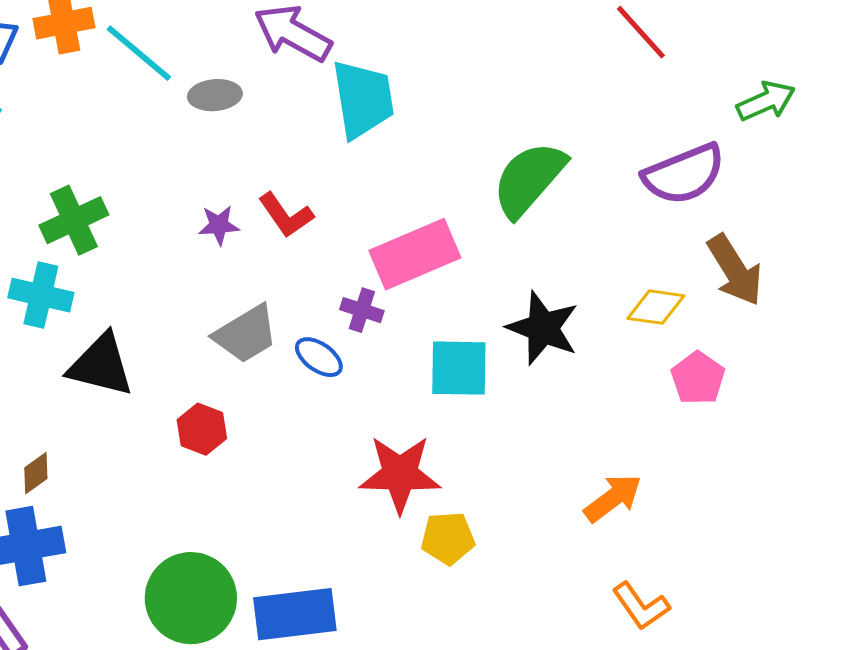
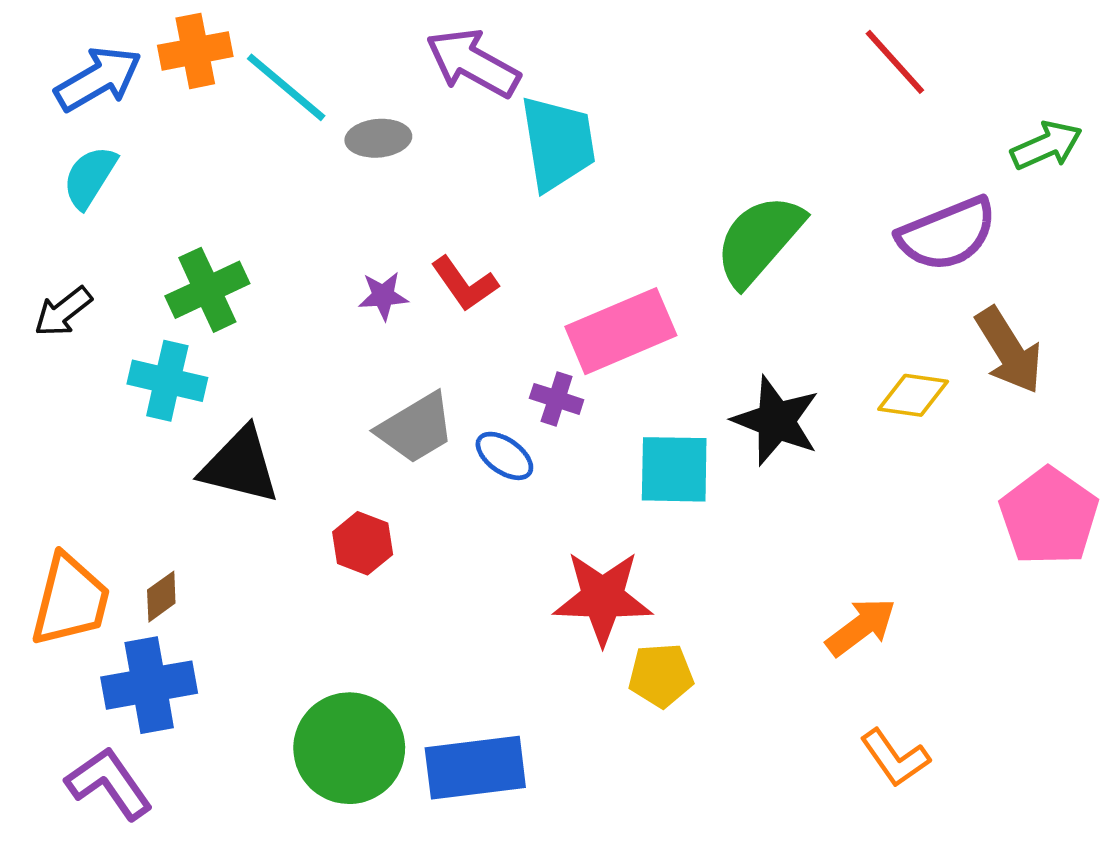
pink pentagon: (698, 378) -> (1049, 517), moved, size x1.5

